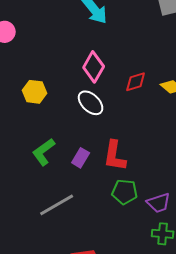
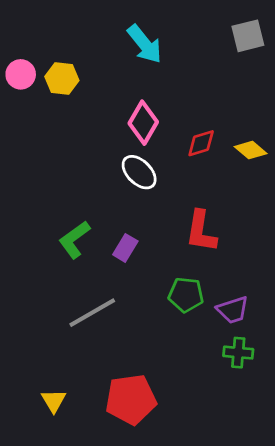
yellow hexagon: (35, 92) -> (62, 79), moved
red L-shape: (115, 156) -> (201, 231), moved

